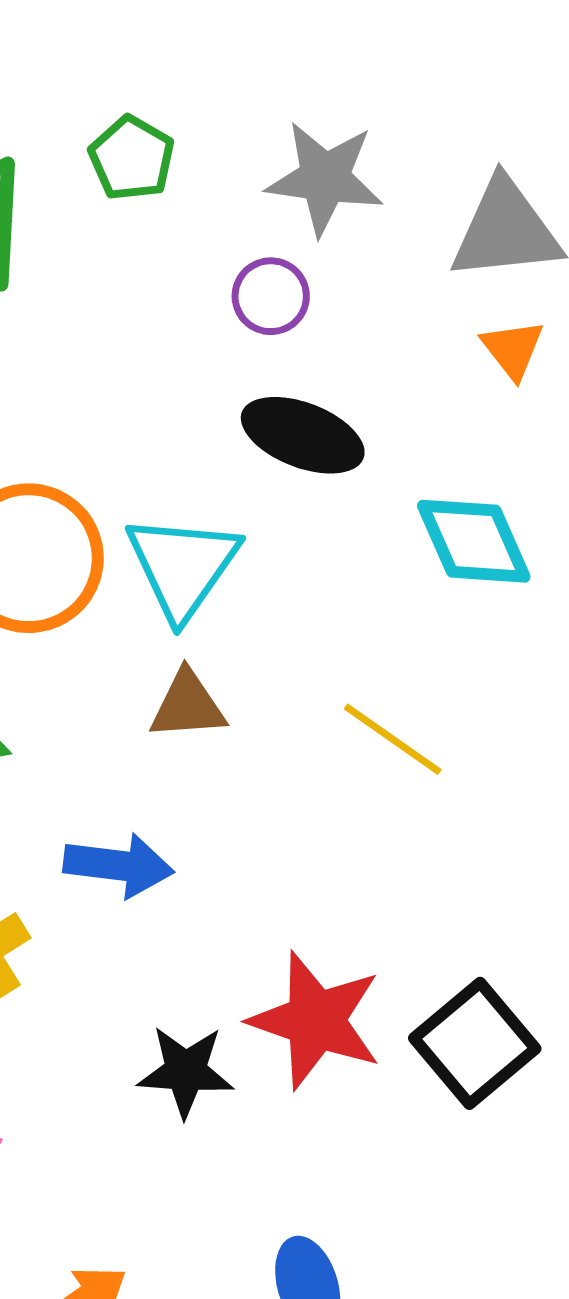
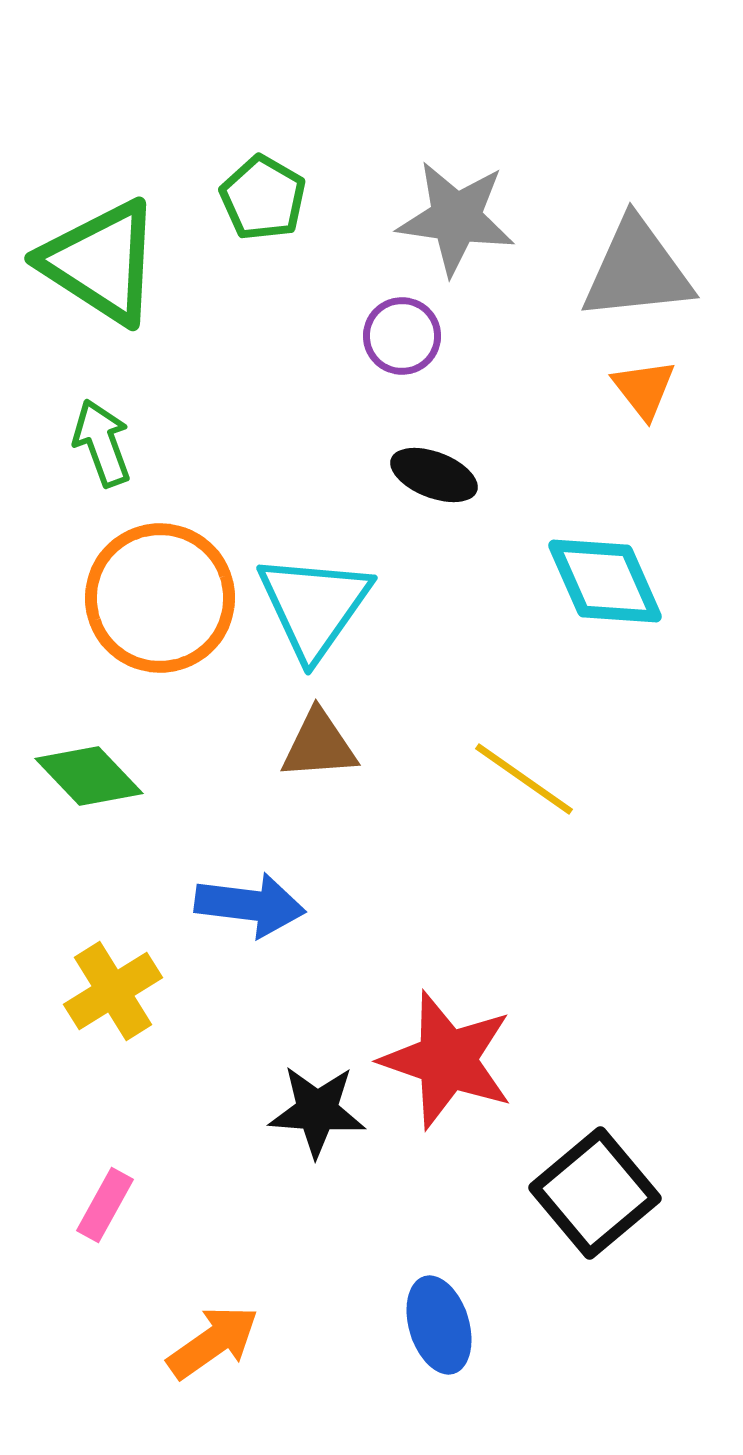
black ellipse: (303, 435) -> (434, 475), size x0.7
black square: (475, 1043) -> (595, 1193), moved

